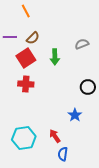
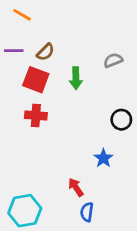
orange line: (26, 11) -> (22, 15), moved, turned -32
red square: (26, 58) -> (36, 80), turned -36
cyan hexagon: (24, 138) -> (25, 211), moved

